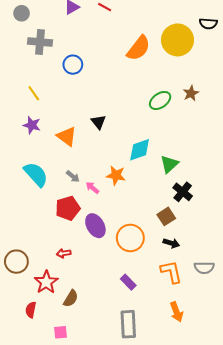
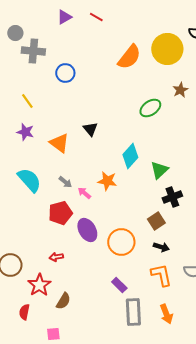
gray circle: (22, 13) -> (15, 33), moved
brown star: (191, 93) -> (180, 90), moved
cyan diamond: (140, 150) -> (130, 156), turned -30
black cross: (183, 192) -> (172, 197), turned 30
gray rectangle: (128, 324) -> (133, 312), moved

